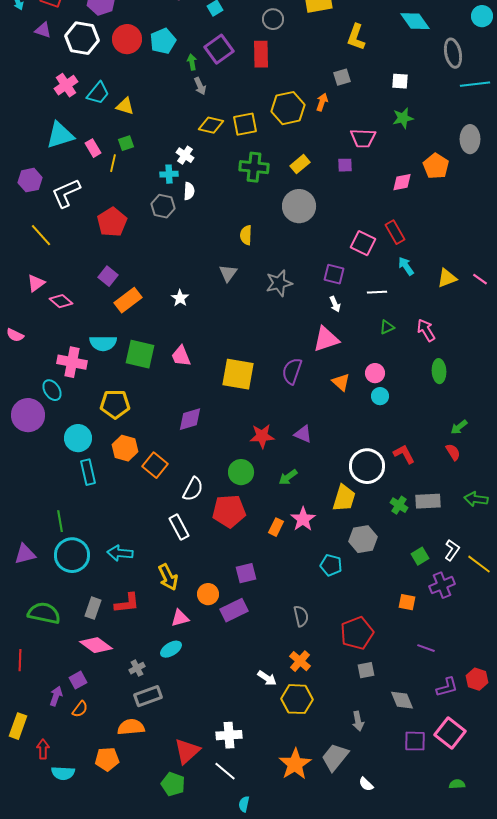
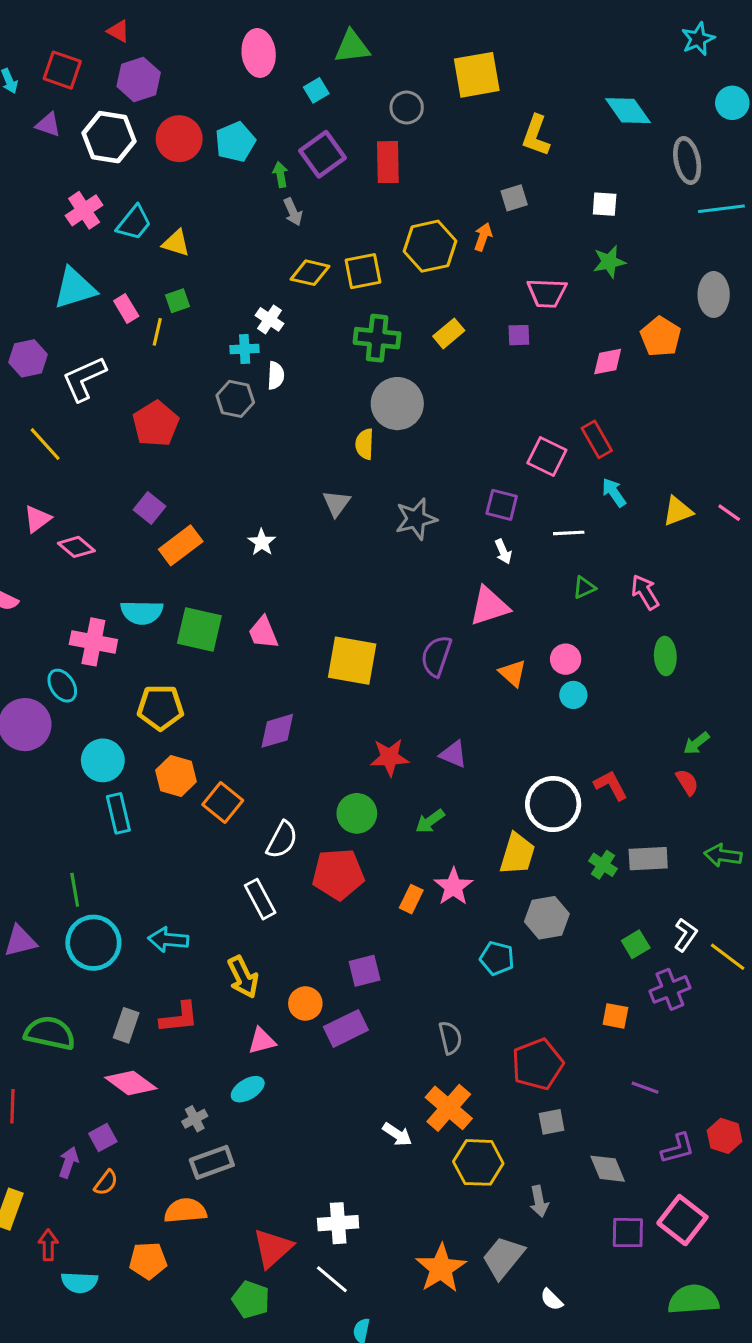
gray circle: (299, 206) -> (397, 404), moved
orange cross: (300, 661) -> (449, 1108), size x1.4
yellow hexagon: (297, 699) -> (478, 1162), moved
green semicircle: (457, 784) -> (693, 1300), size x2.0

